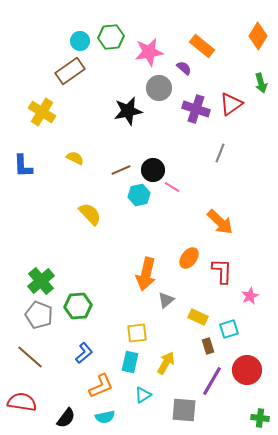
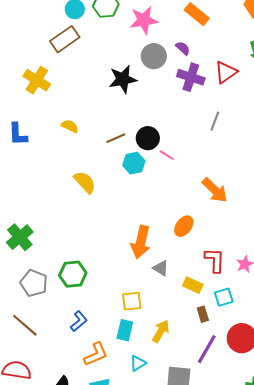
purple semicircle: (184, 68) -> (183, 48), moved
red L-shape: (222, 271) -> (215, 260), moved
green cross: (41, 281) -> (20, 237), moved
gray triangle: (166, 300) -> (161, 268), turned -48

